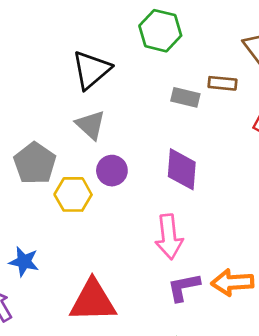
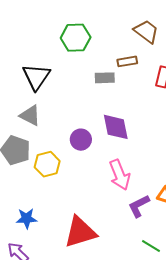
gray triangle: (91, 125) -> (30, 116), moved
purple circle: (112, 171) -> (81, 140), moved

